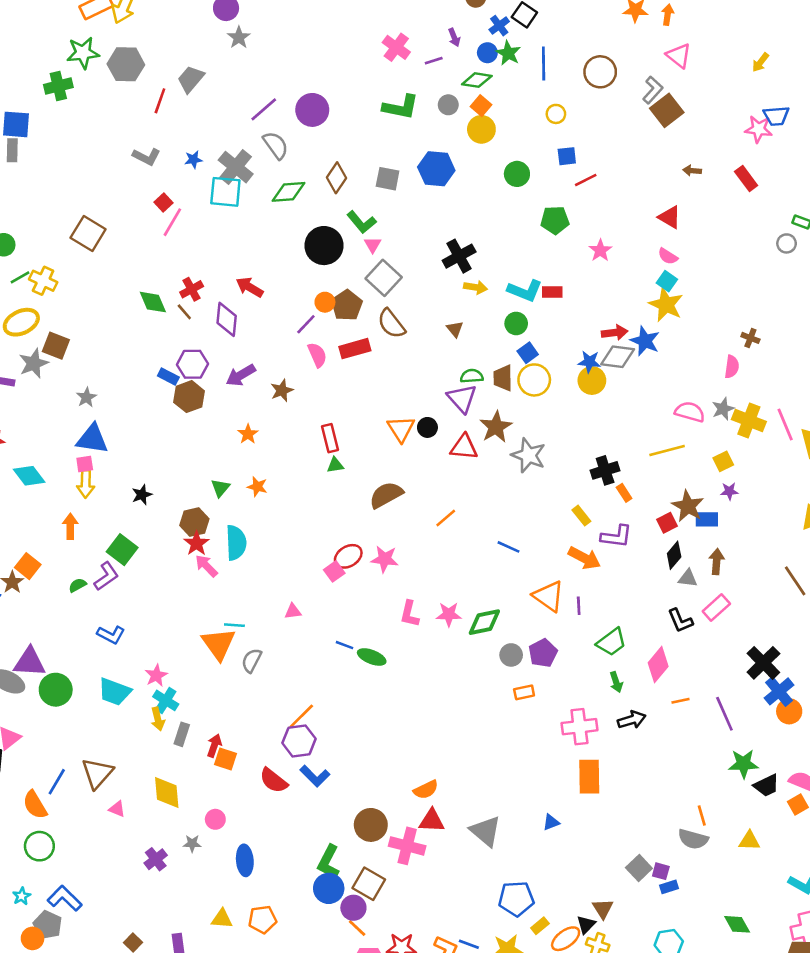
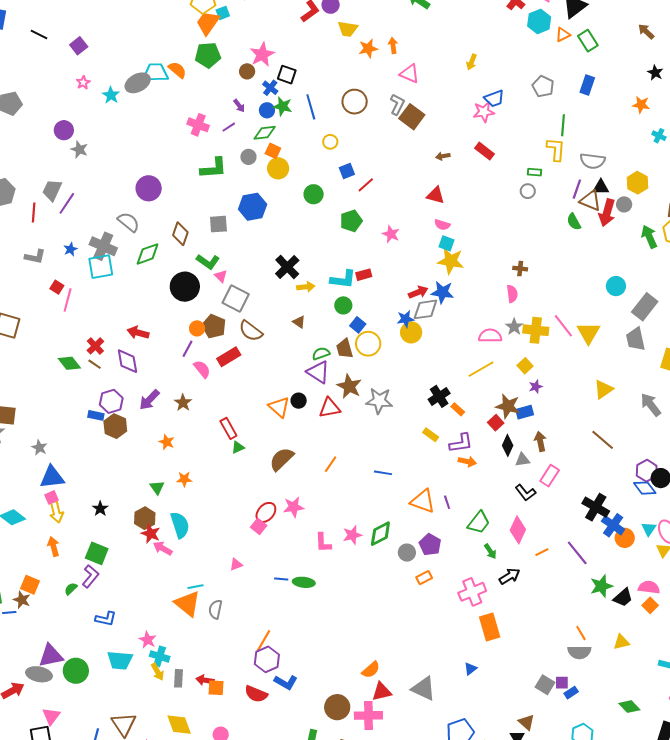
purple line: (264, 109) -> (67, 203), moved
orange arrow: (584, 558) -> (467, 461), moved, size x0.7
red arrow: (214, 746) -> (205, 680), turned -84

